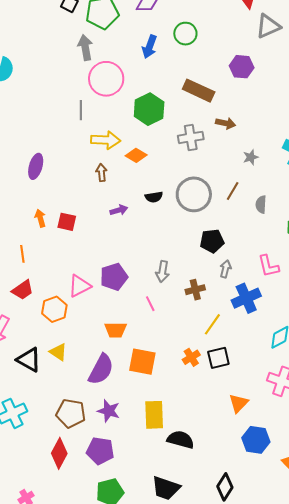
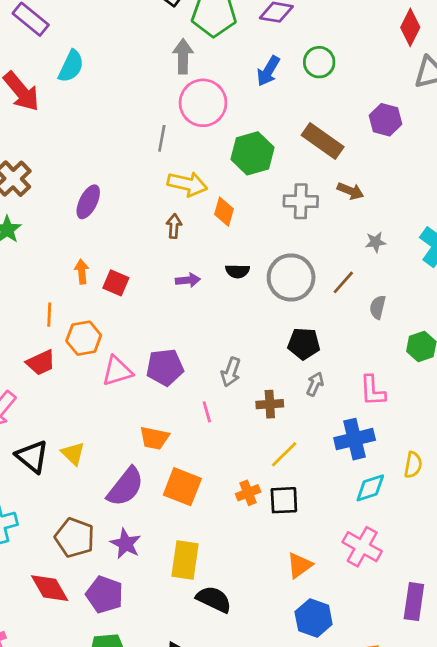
orange diamond: (136, 155) -> (224, 212), turned 65
blue cross: (246, 298) -> (355, 439), moved
orange hexagon: (54, 309) -> (84, 338), moved
red diamond: (59, 453) -> (50, 588), turned -68

